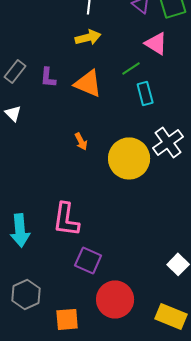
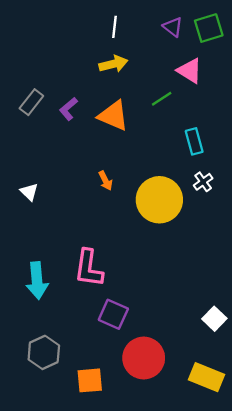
purple L-shape: (48, 77) -> (68, 109), turned 45
cyan rectangle: (145, 93) -> (194, 141), moved
white triangle: (13, 113) -> (29, 192), moved
white cross: (168, 142) -> (203, 182), size x0.6

